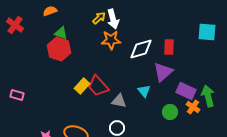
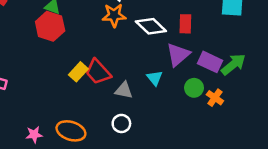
white diamond: (141, 49) -> (151, 26), turned 60
purple rectangle: (186, 91) -> (210, 62), moved
green arrow: (208, 96) -> (233, 64), moved, turned 65
green circle: (170, 112) -> (194, 88), moved

